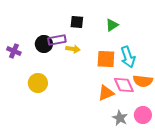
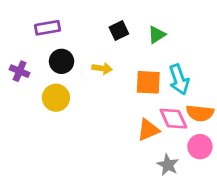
black square: (77, 22) -> (119, 31), moved, turned -32
purple rectangle: (57, 40) -> (48, 28), moved
yellow circle: (38, 83) -> (56, 98), moved
pink circle: (143, 115) -> (200, 147), moved

